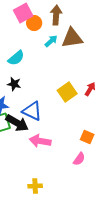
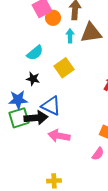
cyan arrow: (51, 41) -> (70, 36), turned -48
yellow square: (67, 92) -> (64, 68), moved
black arrow: (17, 123) -> (36, 118), turned -35

